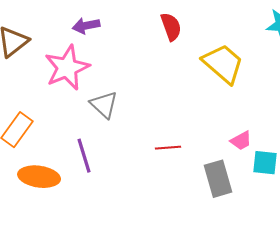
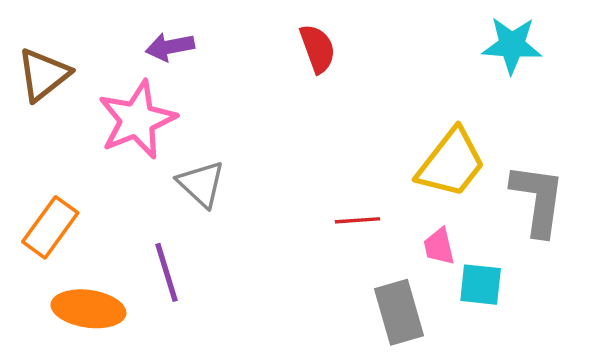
yellow trapezoid: (223, 64) -> (451, 163), moved, turned 87
pink trapezoid: (241, 141) -> (439, 246), turned 105
red line: (168, 148) -> (357, 220), moved

